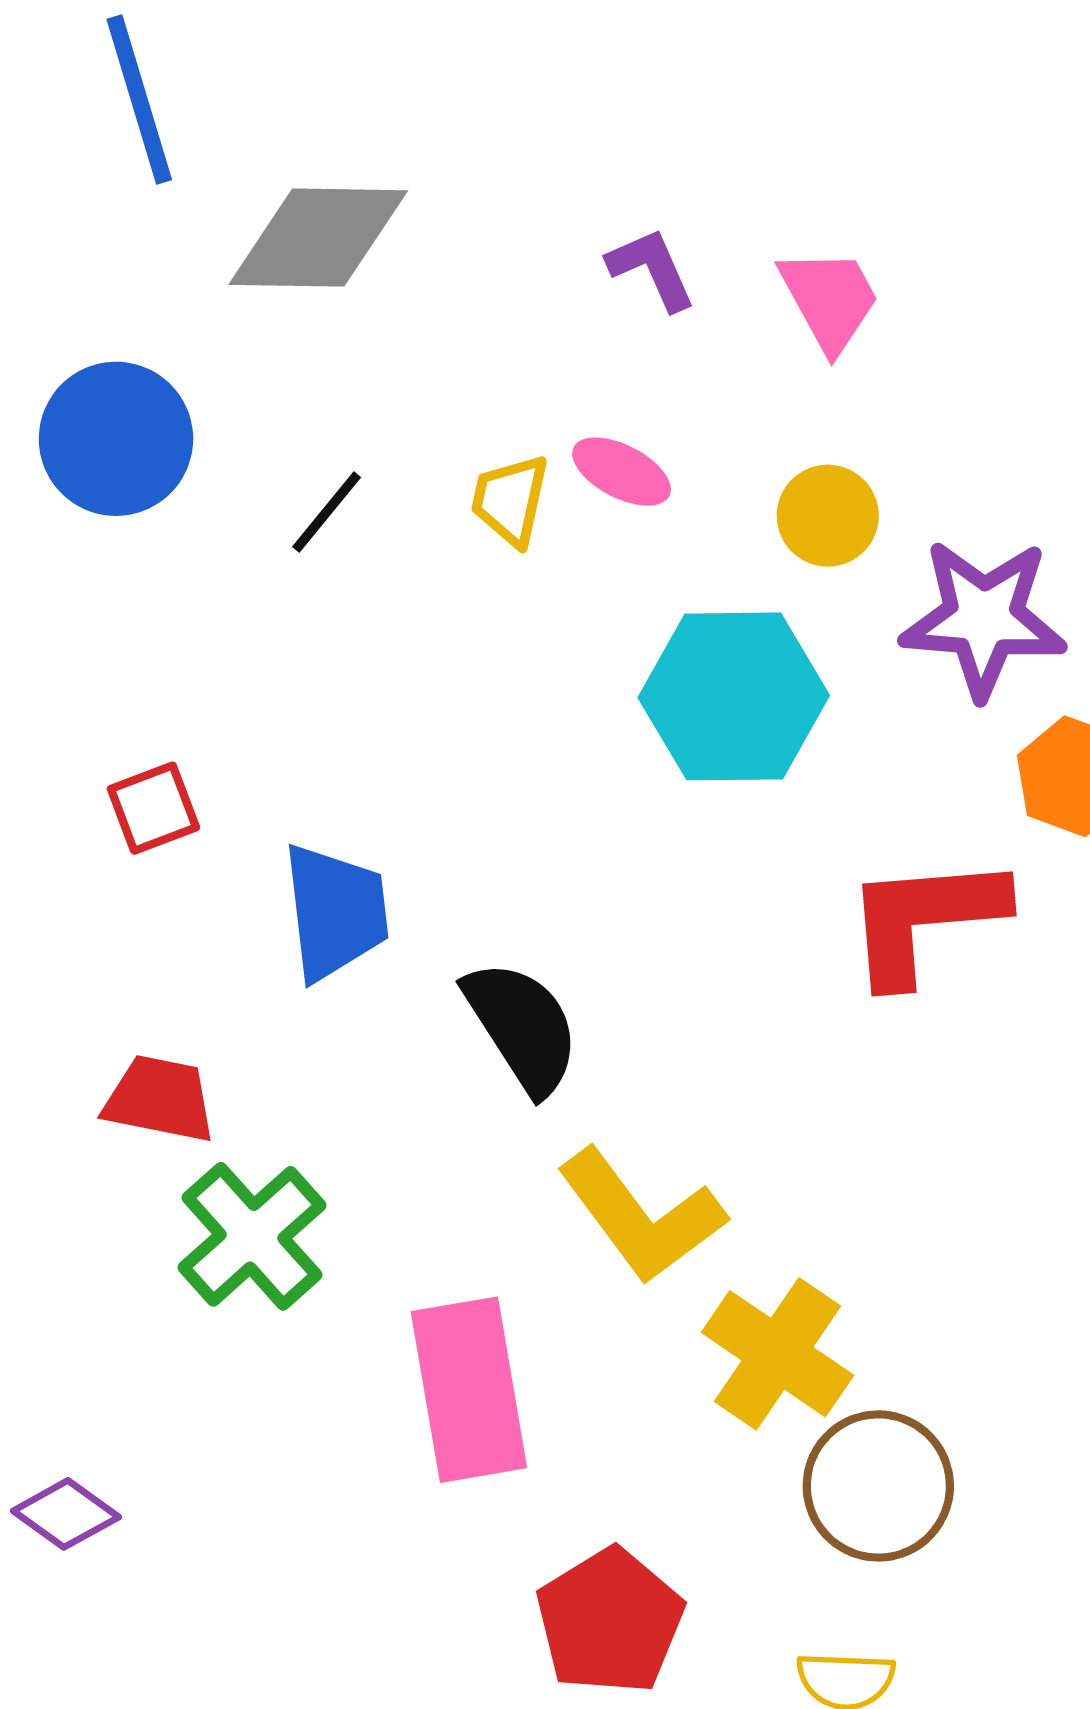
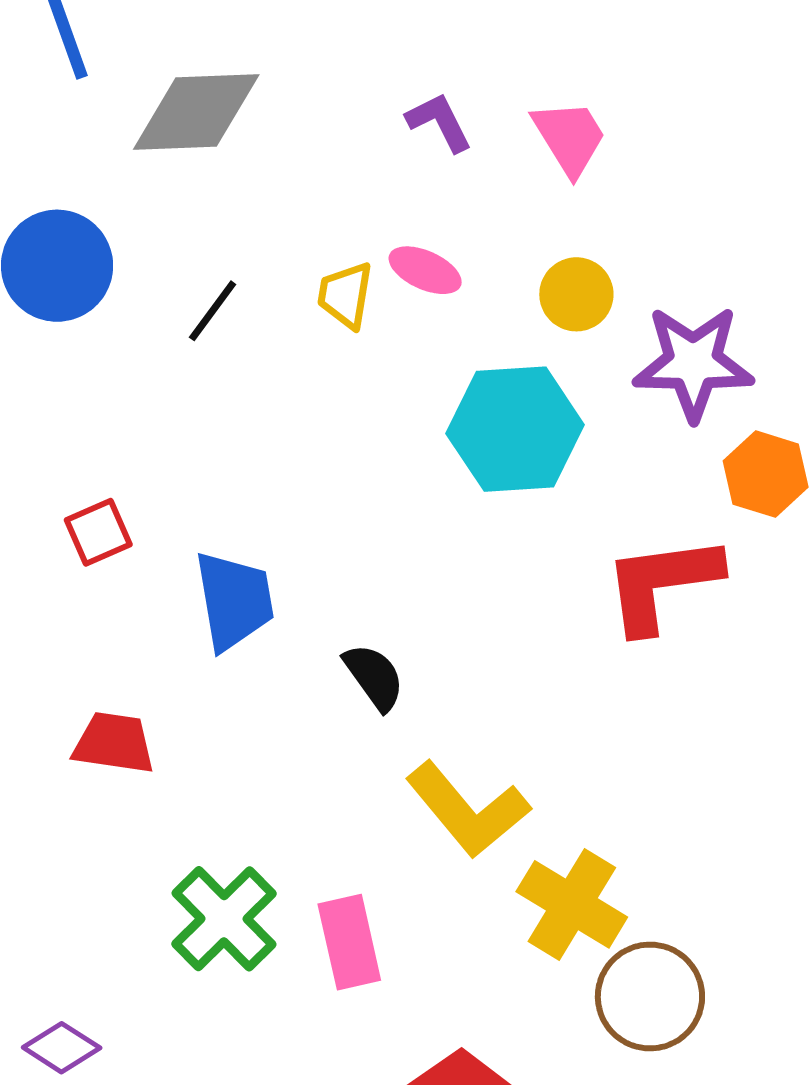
black semicircle: (522, 1027) -> (374, 677), size x0.7
green cross: (252, 1236) -> (224, 919), moved
pink rectangle: (469, 1390) -> (349, 942), size x0.7

